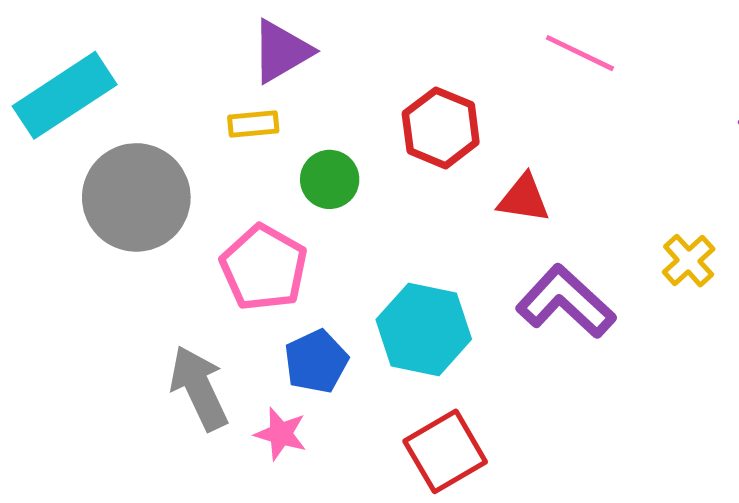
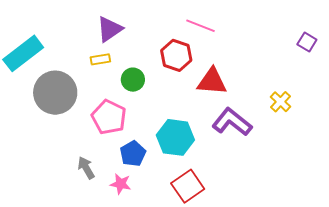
pink line: (580, 53) -> (200, 26), moved
red triangle: (524, 198) -> (212, 81), size x1.4
gray arrow: (199, 388) -> (86, 168), size x0.7

